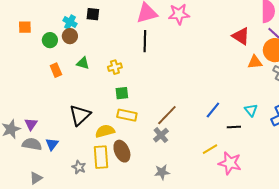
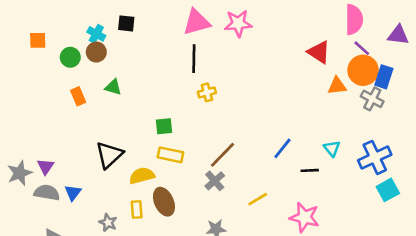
yellow cross: (115, 67) -> (207, 92), moved
yellow line: (210, 149) -> (258, 199), moved
yellow rectangle: (101, 157) -> (137, 210), size x0.6

